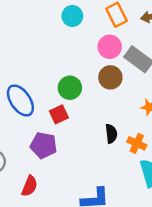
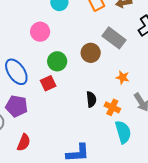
pink circle: (110, 47) -> (40, 32), moved
purple pentagon: (44, 145) -> (17, 106), moved

